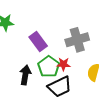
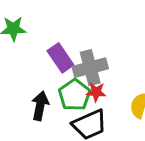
gray cross: (77, 40) -> (90, 68), moved

